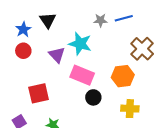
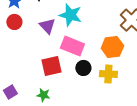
red square: (39, 93) -> (51, 66), moved
yellow cross: (130, 109) -> (108, 74), moved

